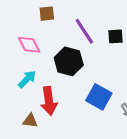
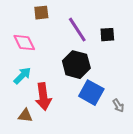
black hexagon: (69, 61) -> (76, 65), moved

